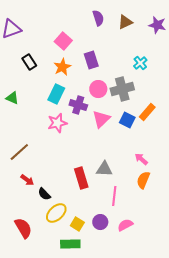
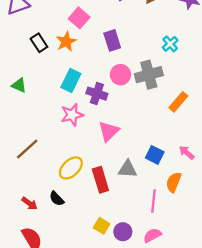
orange star: (62, 67) -> (66, 42), moved
pink triangle: (101, 119) -> (109, 131), moved
blue square: (127, 120) -> (155, 155), moved
pink arrow: (141, 159) -> (187, 153), moved
red arrow: (27, 180) -> (30, 203), moved
pink line: (114, 196) -> (154, 201), moved
yellow ellipse: (56, 213) -> (71, 168), moved
yellow square: (77, 224) -> (102, 226), moved

